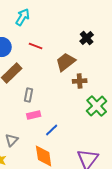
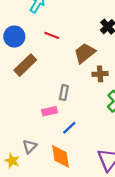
gray rectangle: (29, 95) -> (64, 93), moved
gray triangle: (12, 140) -> (30, 146), moved

